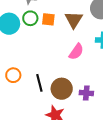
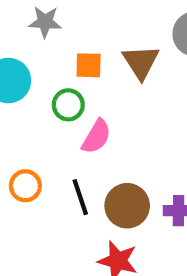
green circle: (30, 18) -> (68, 105), moved
pink semicircle: (76, 52) -> (96, 137), moved

